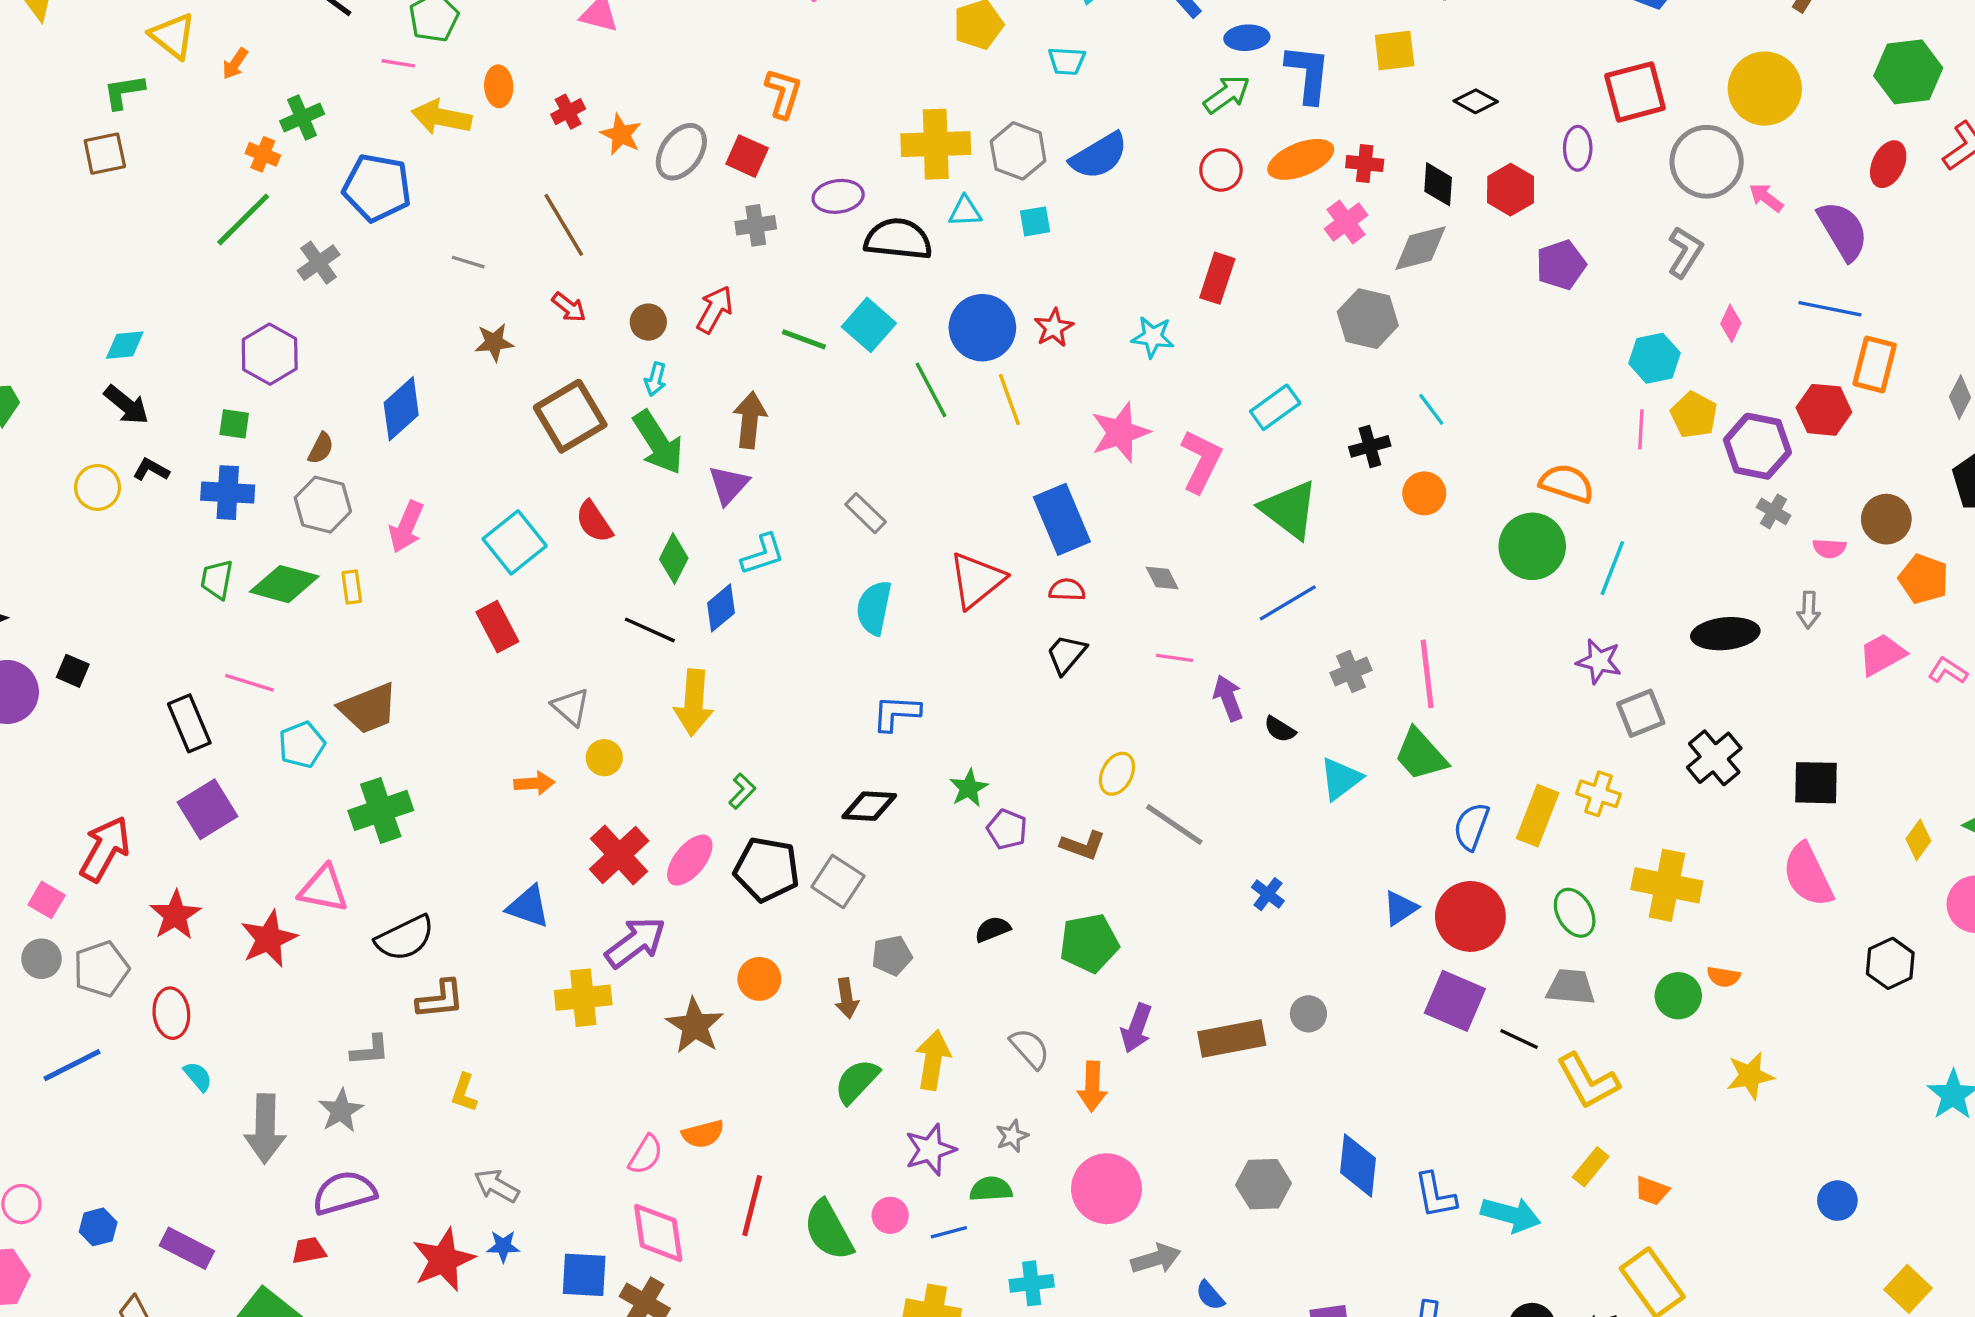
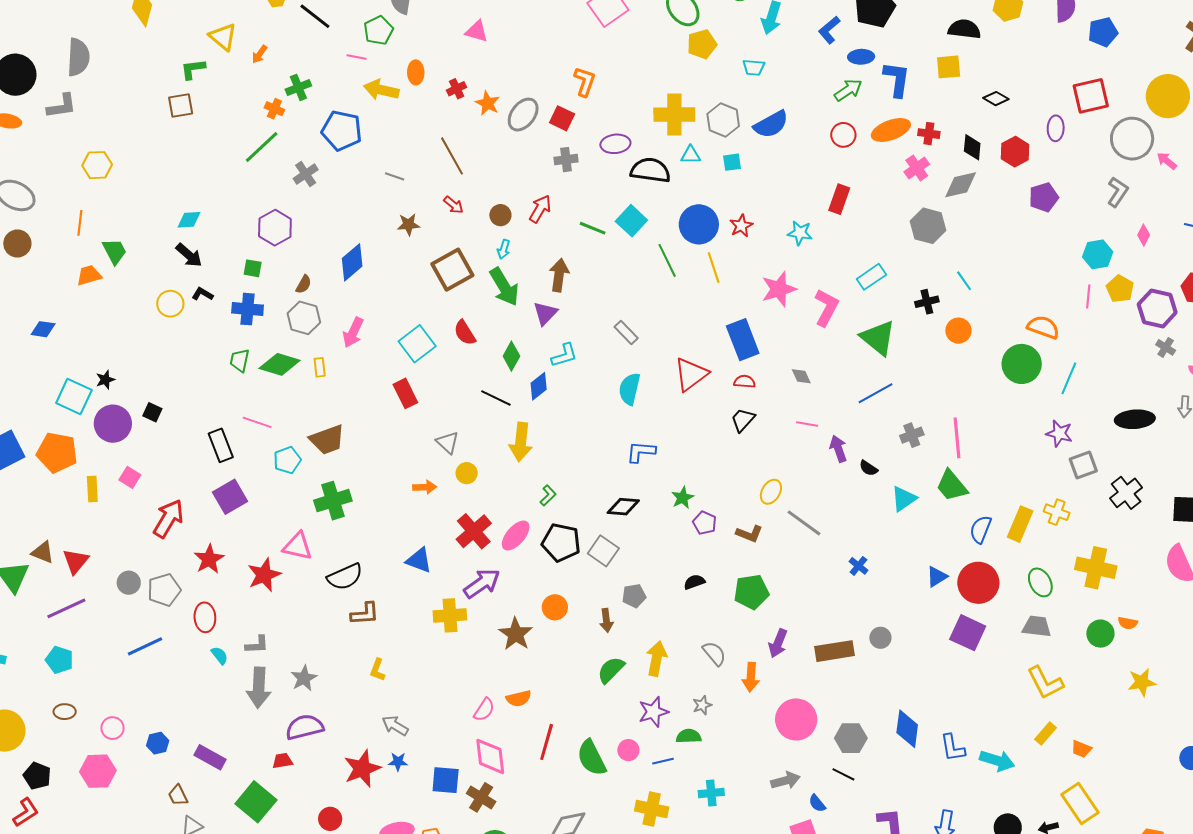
pink square: (47, 900) -> (130, 477), moved
black line: (1519, 1039) -> (843, 774), moved
gray L-shape: (370, 1050) -> (257, 645), moved
pink circle: (1106, 1189) -> (796, 719), moved

